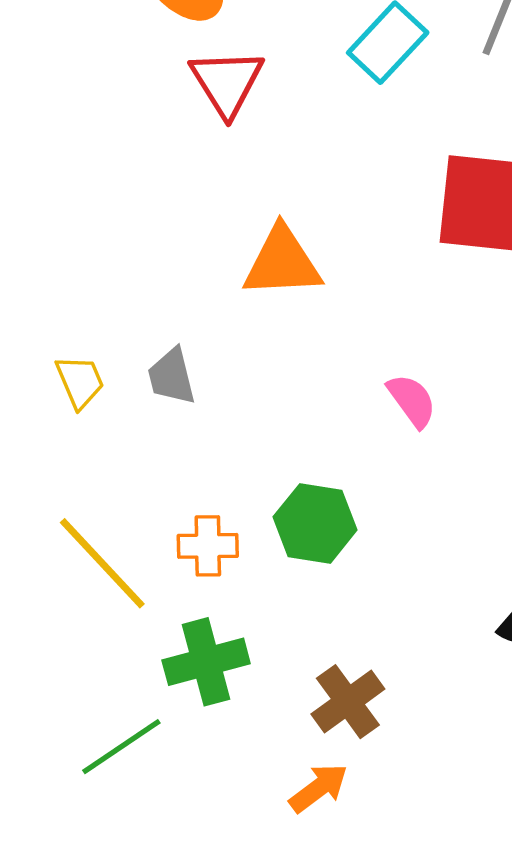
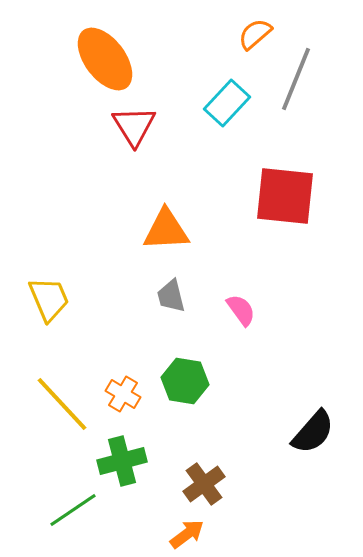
gray trapezoid: (171, 376) -> (171, 296), moved
yellow trapezoid: (80, 382) -> (49, 299), size x1.4
orange cross: (208, 546) -> (123, 394), turned 32

